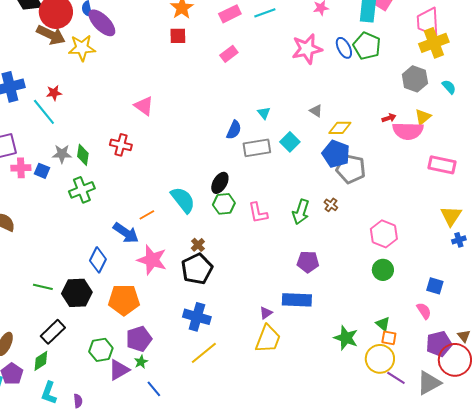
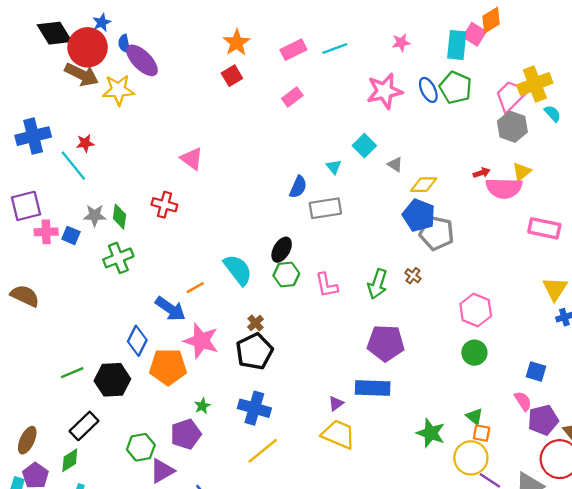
pink trapezoid: (428, 22) -> (511, 96), moved, turned 48
red square: (178, 36) -> (232, 76), turned -30
cyan semicircle: (449, 87) -> (553, 114), moved
cyan square: (290, 142) -> (364, 146), moved
purple pentagon: (308, 262) -> (386, 343), size x1.4
green line: (43, 287) -> (72, 373), turned -36
orange pentagon: (124, 300) -> (168, 367), moved
yellow trapezoid: (268, 339) -> (338, 434), turned -88
purple pentagon: (439, 344) -> (543, 420), moved
green star: (141, 362) -> (202, 406), moved

